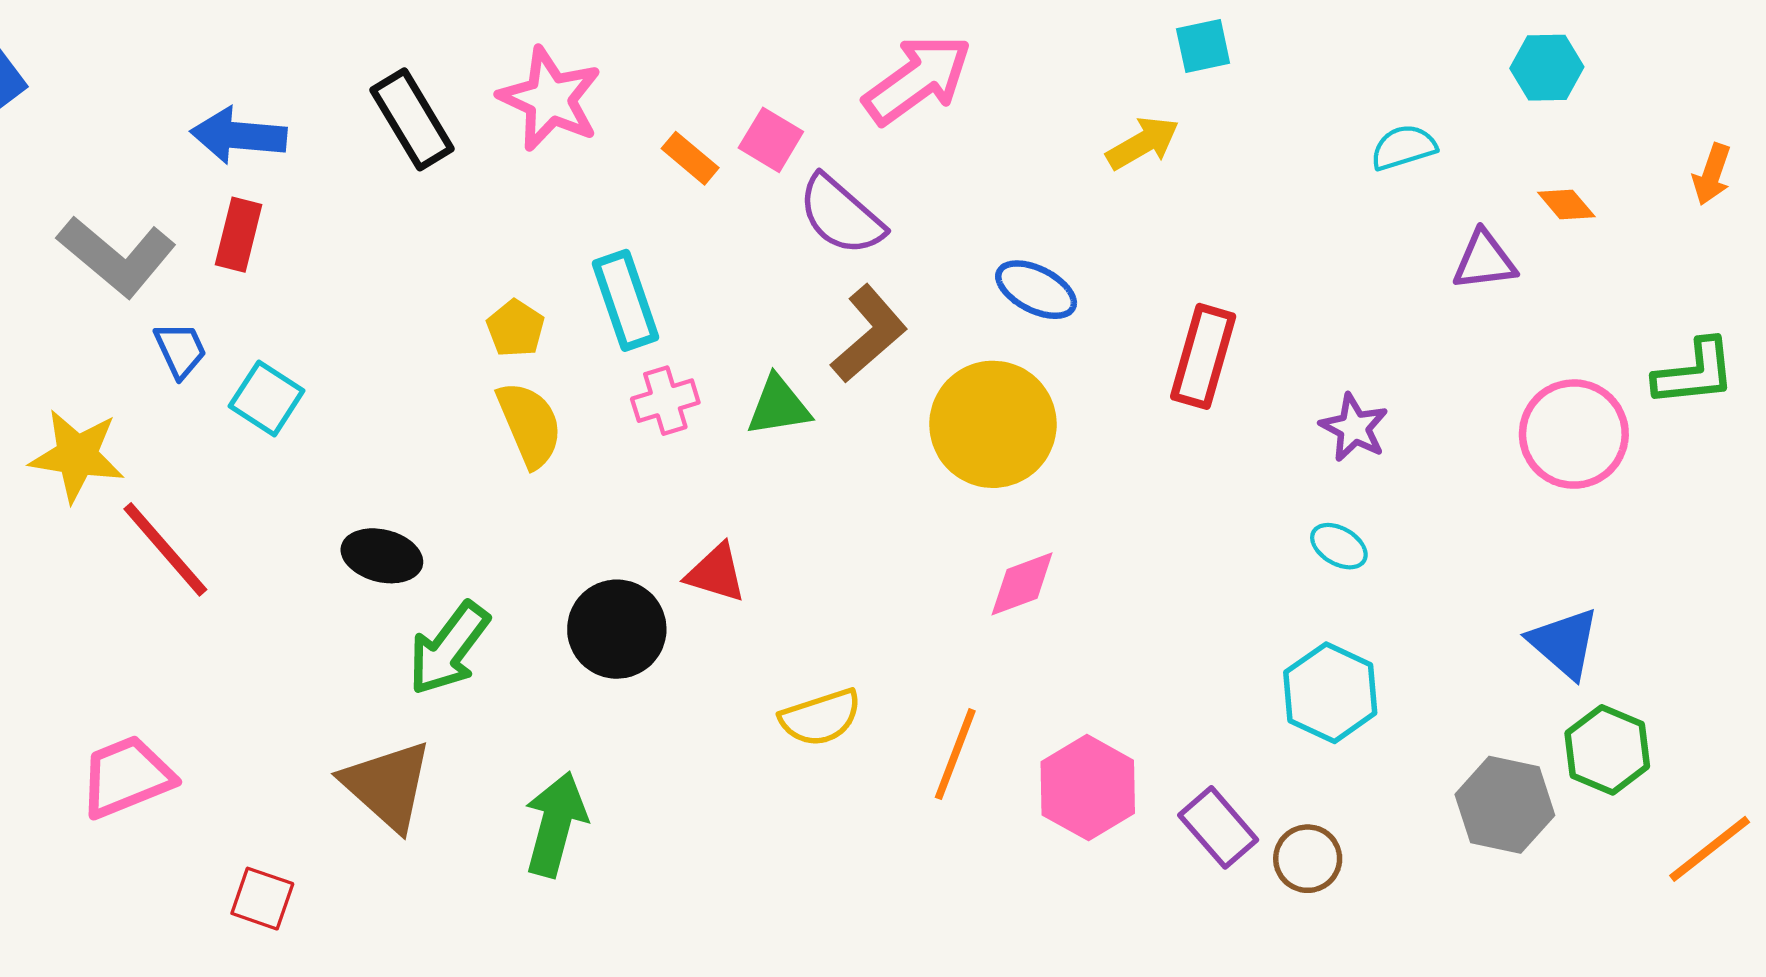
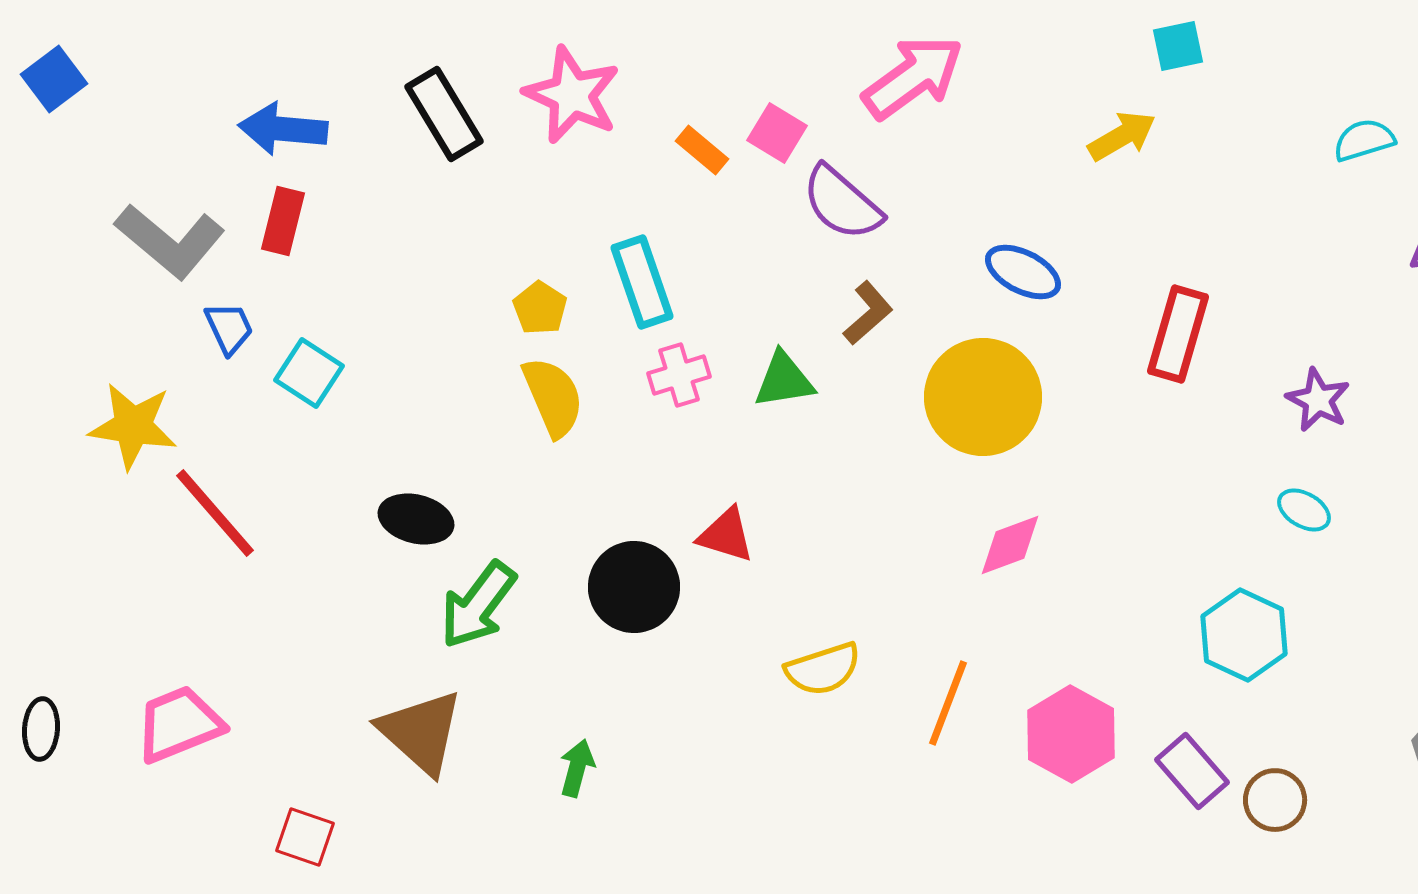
brown L-shape: (869, 334) -> (868, 313), size x0.7
cyan hexagon: (1330, 693) -> (1244, 635), moved
green arrow: (555, 824) -> (577, 768), size x0.6

